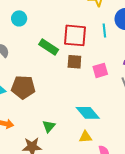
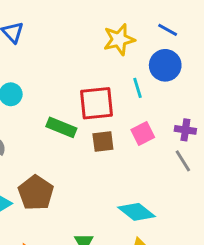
pink square: (100, 70) -> (143, 134), moved
brown pentagon: (23, 87) -> (36, 193), turned -30

